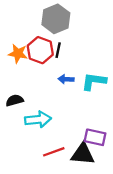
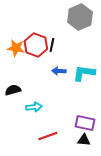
gray hexagon: (56, 19) -> (80, 17), moved
cyan arrow: (38, 119) -> (34, 107), size x0.7
black triangle: (83, 154) -> (84, 140), moved, size x0.6

